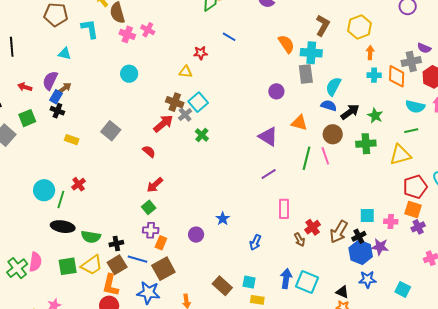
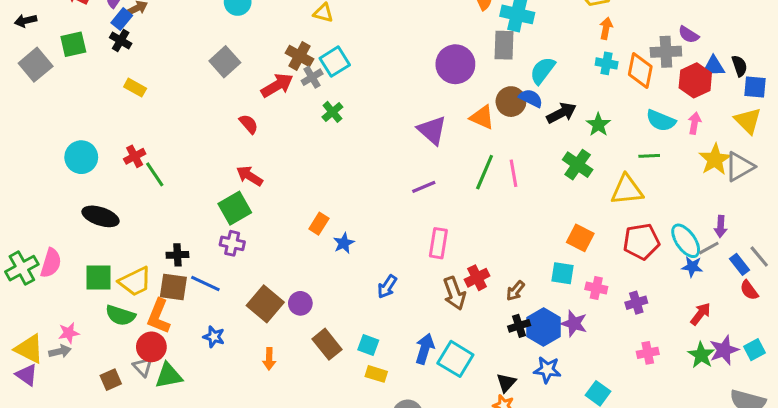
purple circle: (276, 91) -> (455, 64), size x1.6
gray square: (111, 131) -> (225, 62), moved
brown circle: (333, 134) -> (511, 102), moved
green cross: (366, 144) -> (578, 165), turned 30
red arrow: (155, 185) -> (249, 176), turned 66
green line: (61, 199) -> (155, 174), moved, turned -60
green square: (149, 207) -> (235, 208), size x1.5
orange square: (413, 209) -> (580, 238), moved
brown arrow: (339, 232) -> (515, 291), size x0.6
purple circle: (196, 235) -> (300, 303), moved
black cross: (359, 236) -> (519, 326), moved
green semicircle: (91, 237) -> (120, 315), moved
brown arrow: (300, 240) -> (454, 293), size x1.5
orange rectangle: (161, 243) -> (319, 224), moved
brown square: (117, 265) -> (173, 287), turned 30
brown square: (163, 269) -> (265, 304), moved, turned -30
black triangle: (342, 292) -> (506, 383), turned 40
blue star: (148, 293) -> (214, 337), size x0.6

